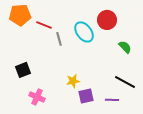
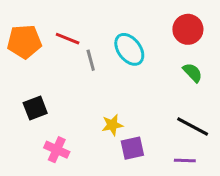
orange pentagon: (20, 15) -> (24, 42), moved
red circle: (107, 20) -> (188, 29), moved
purple line: (112, 100) -> (185, 160), moved

